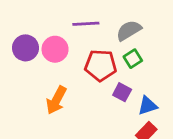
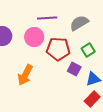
pink circle: (55, 49) -> (34, 37), moved
green square: (133, 59) -> (88, 50), moved

